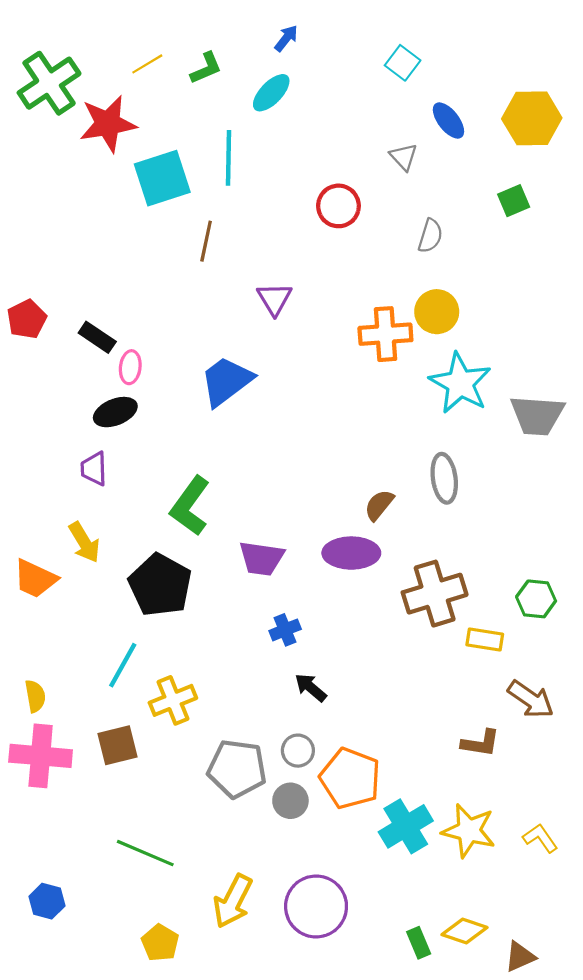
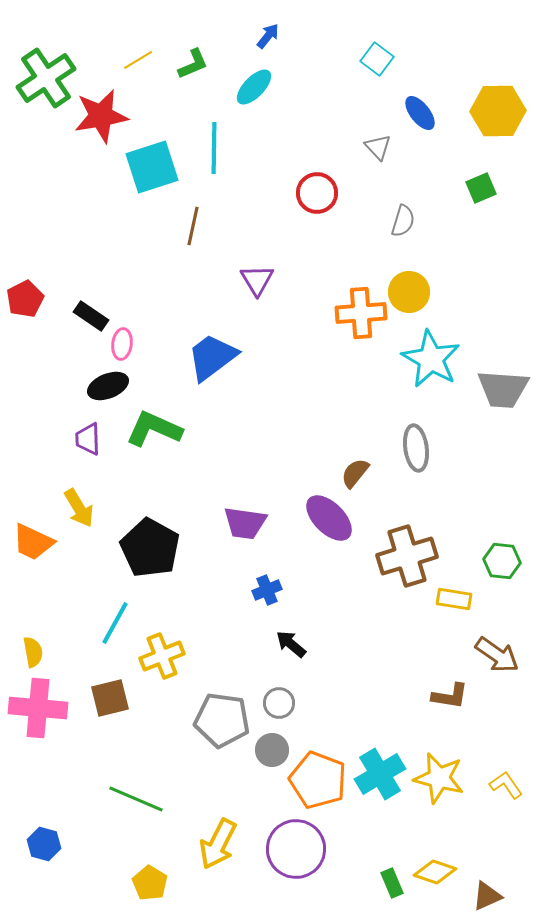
green L-shape: (190, 506) -> (154, 429), moved, turned 78
purple ellipse: (351, 553) -> (329, 518), turned 45
orange pentagon: (350, 778) -> (318, 780), moved

